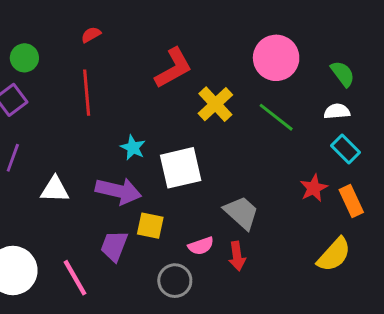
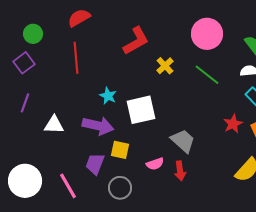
red semicircle: (91, 35) -> (79, 18), size x1.6
yellow cross: (215, 104) -> (165, 66), size x0.7
gray circle: (175, 281) -> (120, 188), moved

